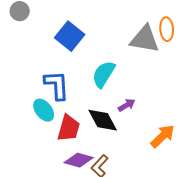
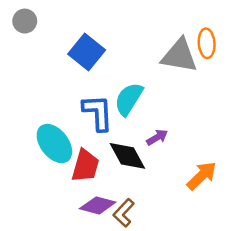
blue L-shape: (57, 85) -> (98, 113), moved
cyan ellipse: (44, 110) -> (54, 144), size x1.4

